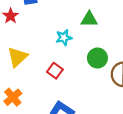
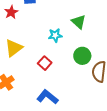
green triangle: (89, 19) -> (79, 22), turned 35

